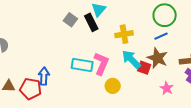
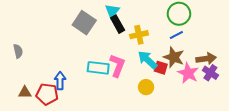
gray square: (70, 20) -> (84, 23), size x1.6
black rectangle: (91, 22) -> (118, 24), moved
yellow circle: (113, 86) -> (146, 87), moved
pink star: (167, 88) -> (188, 73), moved, size x1.5

